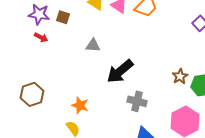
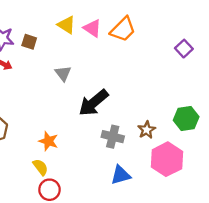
gray triangle: (93, 45) -> (63, 73), turned 49
brown star: (180, 76) -> (147, 130), moved

